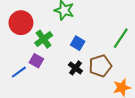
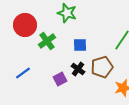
blue square: (78, 43) -> (80, 45), turned -32
purple square: (36, 61) -> (60, 79), moved, turned 32

